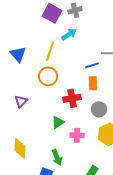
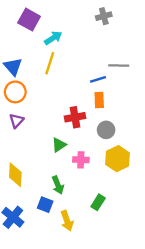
gray cross: (75, 10) -> (104, 16), moved
purple square: (52, 13) -> (29, 20), moved
cyan arrow: (69, 34) -> (53, 38), moved
orange circle: (48, 76) -> (15, 92), moved

